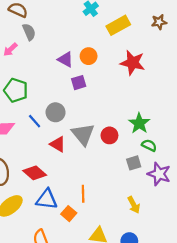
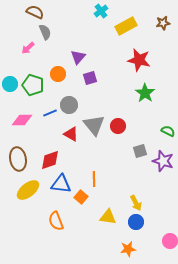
orange circle: (89, 56) -> (58, 74), moved
purple triangle: (65, 59) -> (78, 57), turned 42
blue line: (35, 121) -> (50, 113), turned -72
green star: (139, 123) -> (145, 93), moved
green semicircle: (149, 145) -> (168, 131), moved
red diamond: (35, 173) -> (50, 160), turned -60
yellow arrow: (134, 205) -> (136, 203), moved

